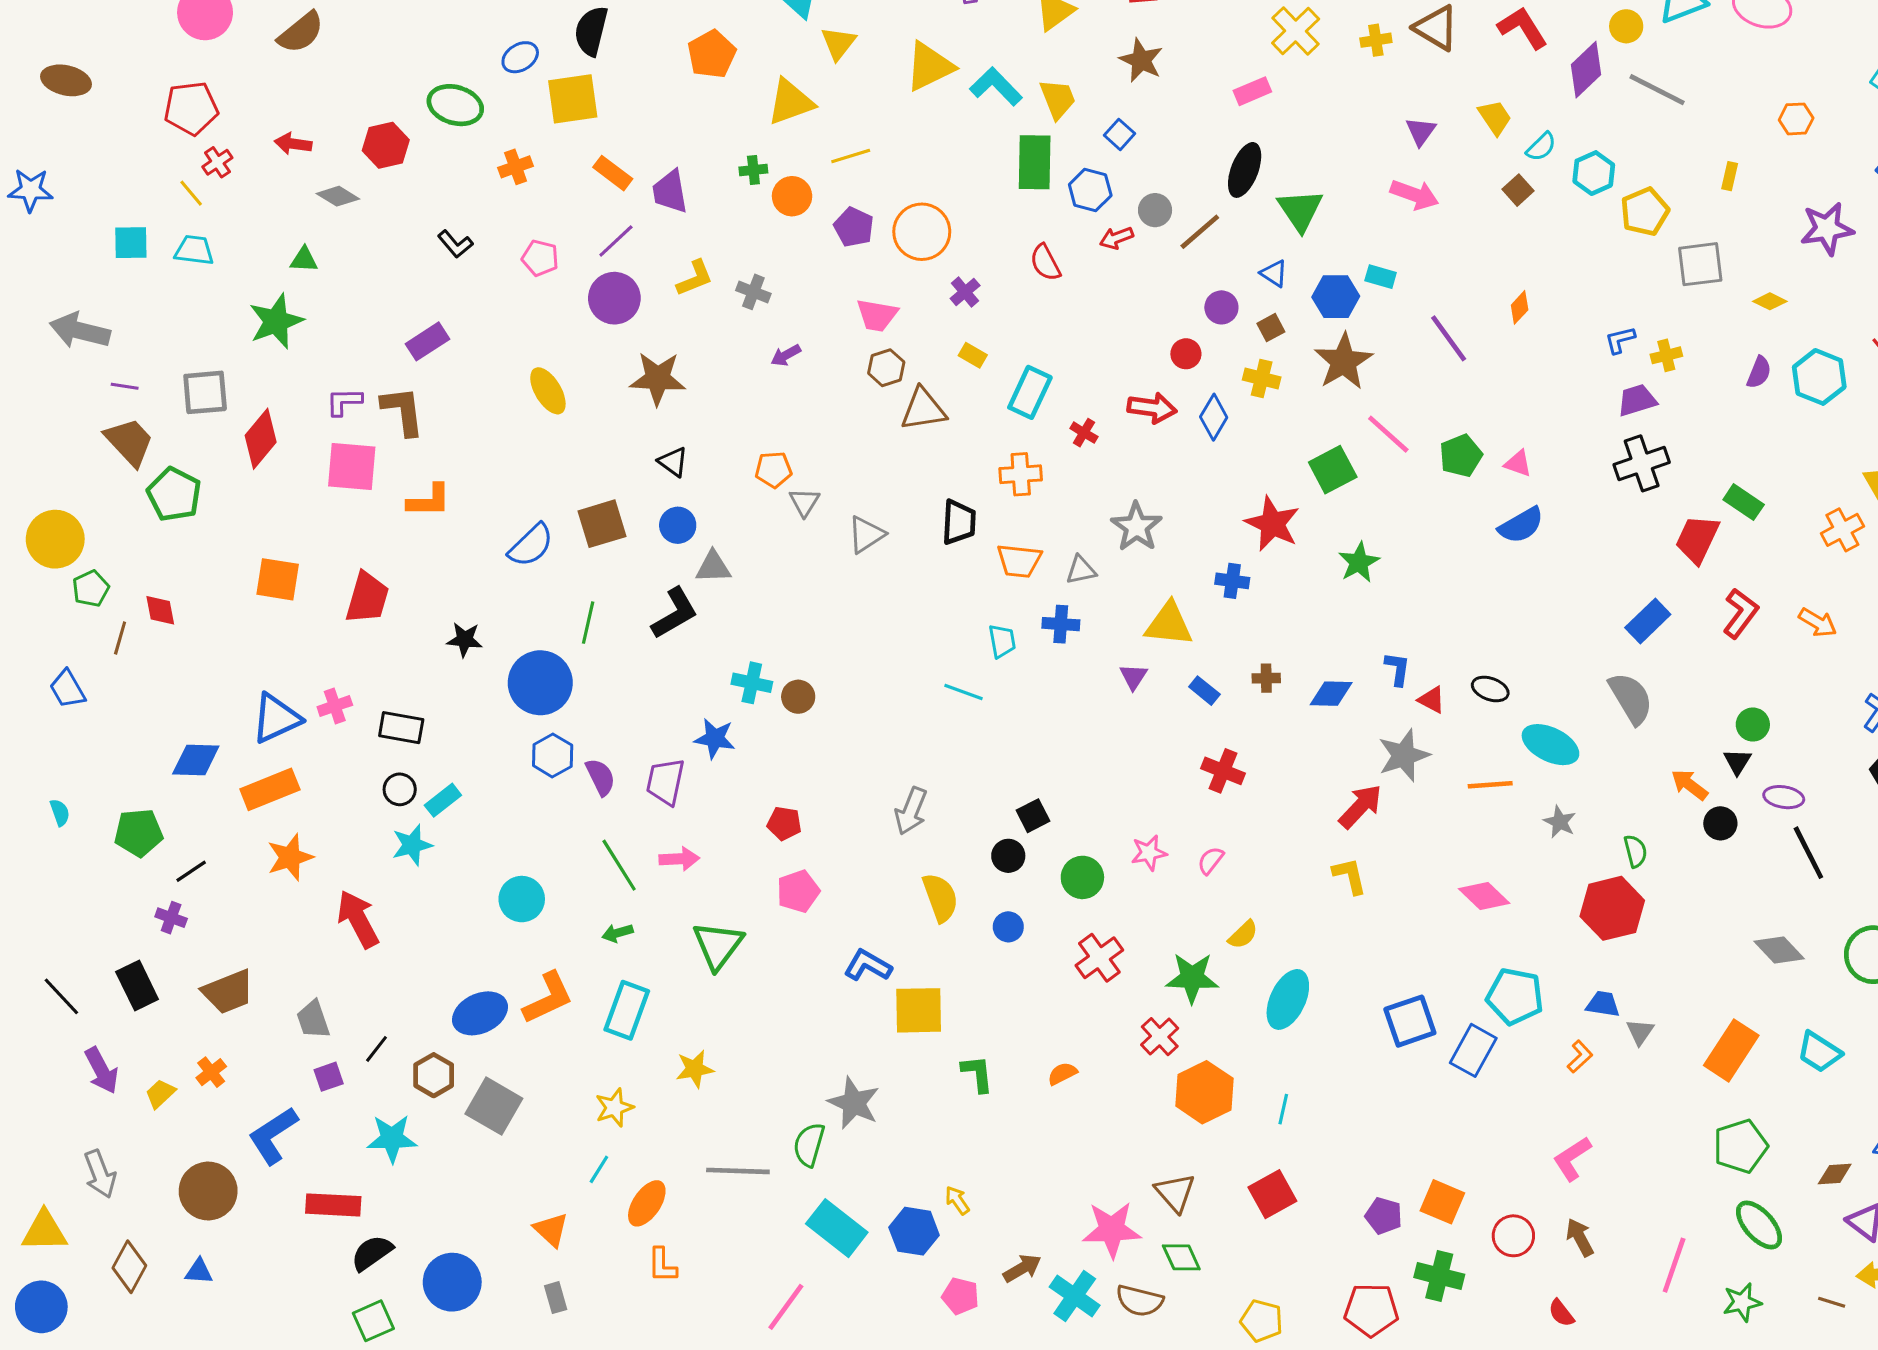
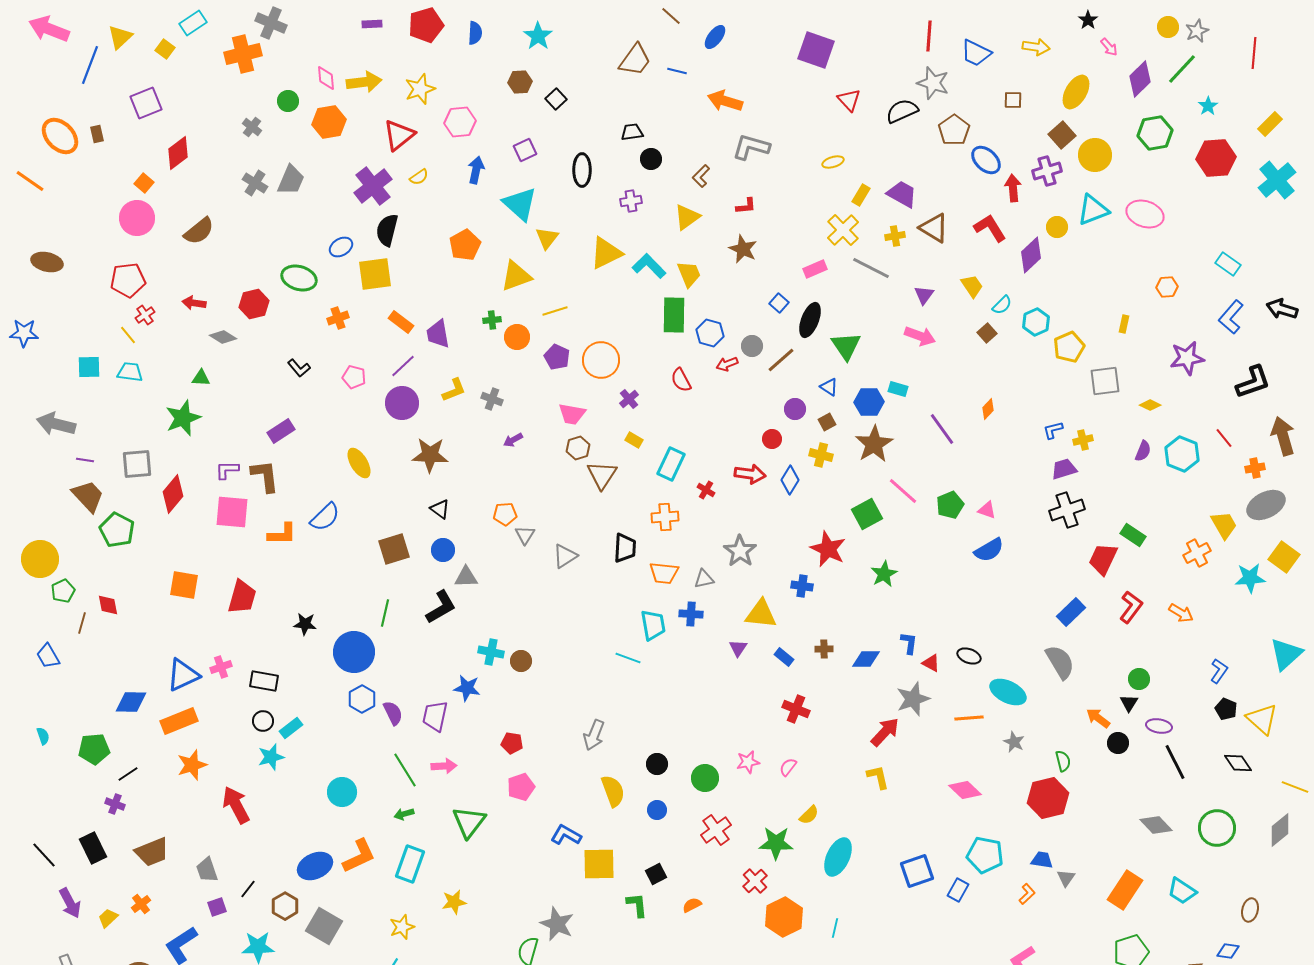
gray line: (1657, 90) -> (871, 268), moved
blue square: (1119, 134) -> (779, 303), moved
brown triangle: (923, 409) -> (602, 475), turned -48
blue semicircle: (531, 545) -> (325, 517), moved
cyan trapezoid: (1002, 641) -> (653, 625), size x1.4
black square: (1033, 816) -> (656, 874), moved
blue rectangle: (1473, 1050) -> (958, 890), size x0.7

